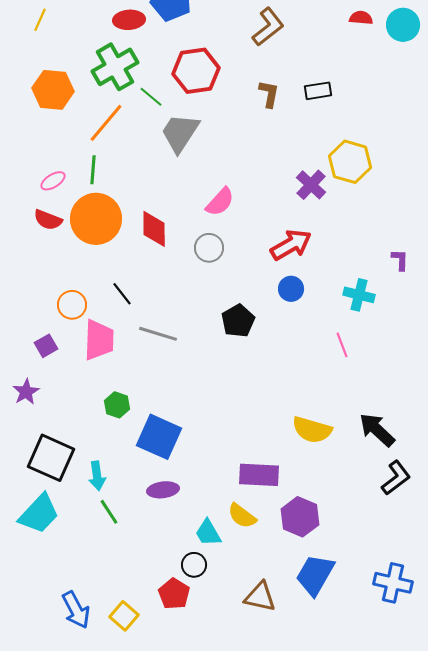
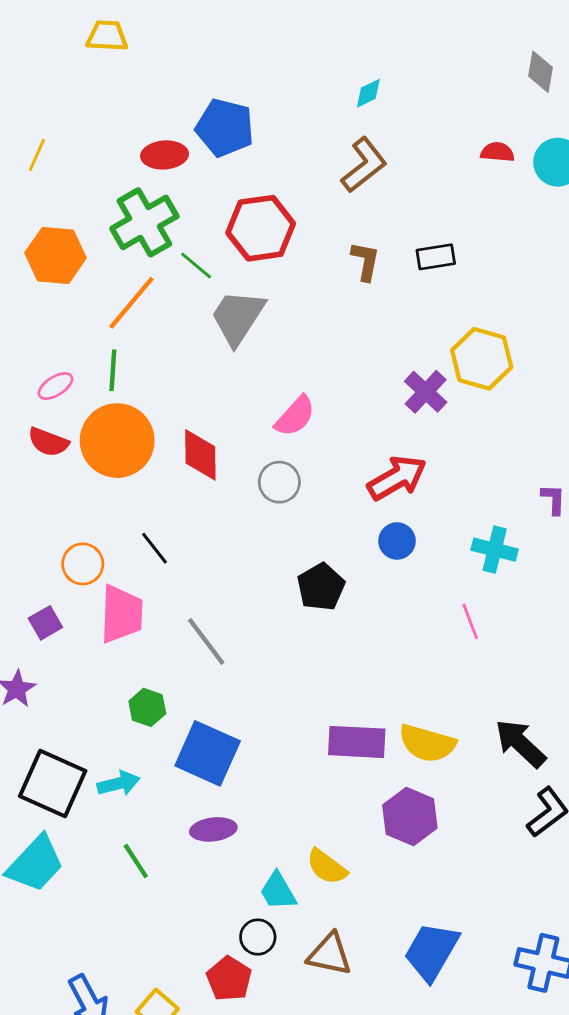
gray line: (158, 334) -> (206, 641), moved, turned 36
purple rectangle: (259, 475) -> (357, 742), moved
cyan arrow: (97, 476) -> (119, 784), moved, turned -96
purple hexagon: (300, 517) -> (410, 817), moved
brown triangle: (260, 597) -> (330, 954), moved

